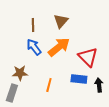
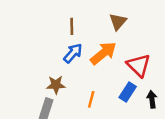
brown triangle: (61, 21) -> (118, 22), moved
blue arrow: (34, 47) -> (73, 53), turned 78
blue rectangle: (79, 79) -> (128, 92), turned -63

